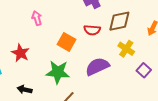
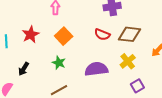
orange square: (66, 42) -> (64, 36), moved
green star: (58, 72) -> (59, 63), size x0.6
black arrow: (25, 90) -> (24, 69), turned -88

